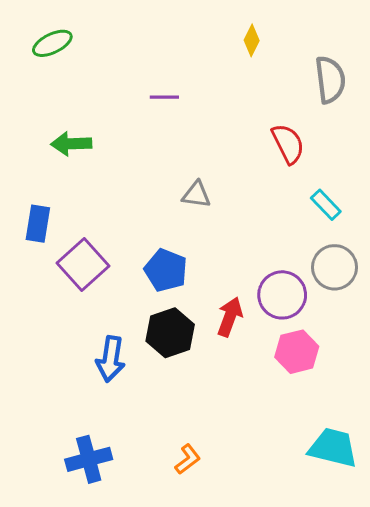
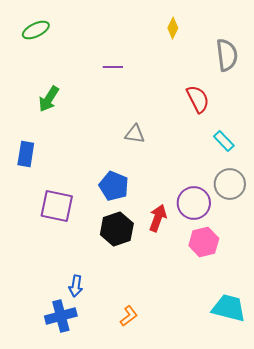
green arrow: (71, 144) -> (49, 99), turned -56
purple square: (83, 264) -> (57, 206), moved, turned -36
blue arrow: (111, 359) -> (76, 286), moved, size x0.7

